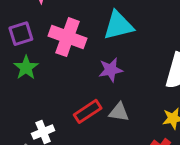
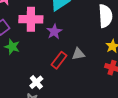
purple star: (111, 70) -> (54, 32), moved

